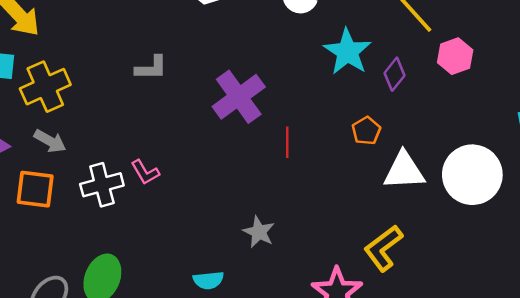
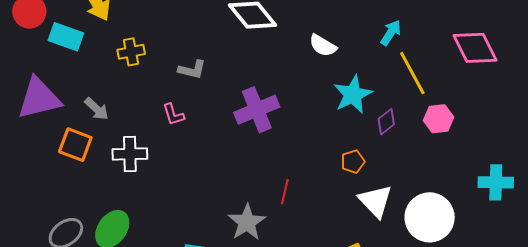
yellow cross: (45, 87) -> (131, 52), moved, size x0.7
red line: (287, 142) -> (285, 192), moved
white triangle: (404, 171) -> (375, 201), turned 36
pink L-shape: (145, 172) -> (173, 115), moved
gray star: (259, 232) -> (247, 222), size x1.4

